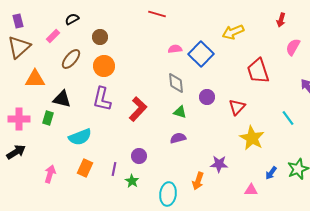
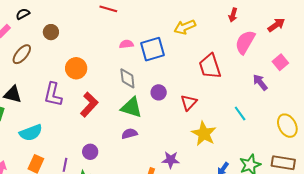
pink semicircle: (293, 47) -> (245, 42), size x1.4
blue square: (201, 54) -> (153, 49), turned 30
orange circle: (104, 66) -> (76, 68), moved
green triangle: (180, 112) -> (131, 108), size x1.6

